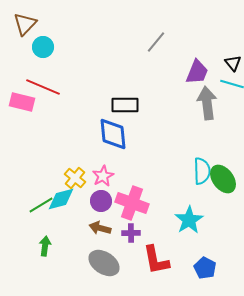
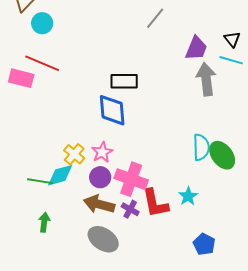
green line: (41, 205) -> (40, 181), turned 40
cyan star: (189, 220) -> (188, 196), size x0.7
brown arrow: (100, 228) -> (99, 204), size x1.4
purple cross: (131, 233) -> (130, 209), turned 30
red L-shape: (156, 260) -> (155, 203), moved

